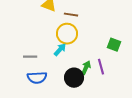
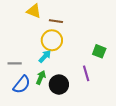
green arrow: (86, 68) -> (41, 77), moved
blue semicircle: (37, 78) -> (22, 85), turned -48

